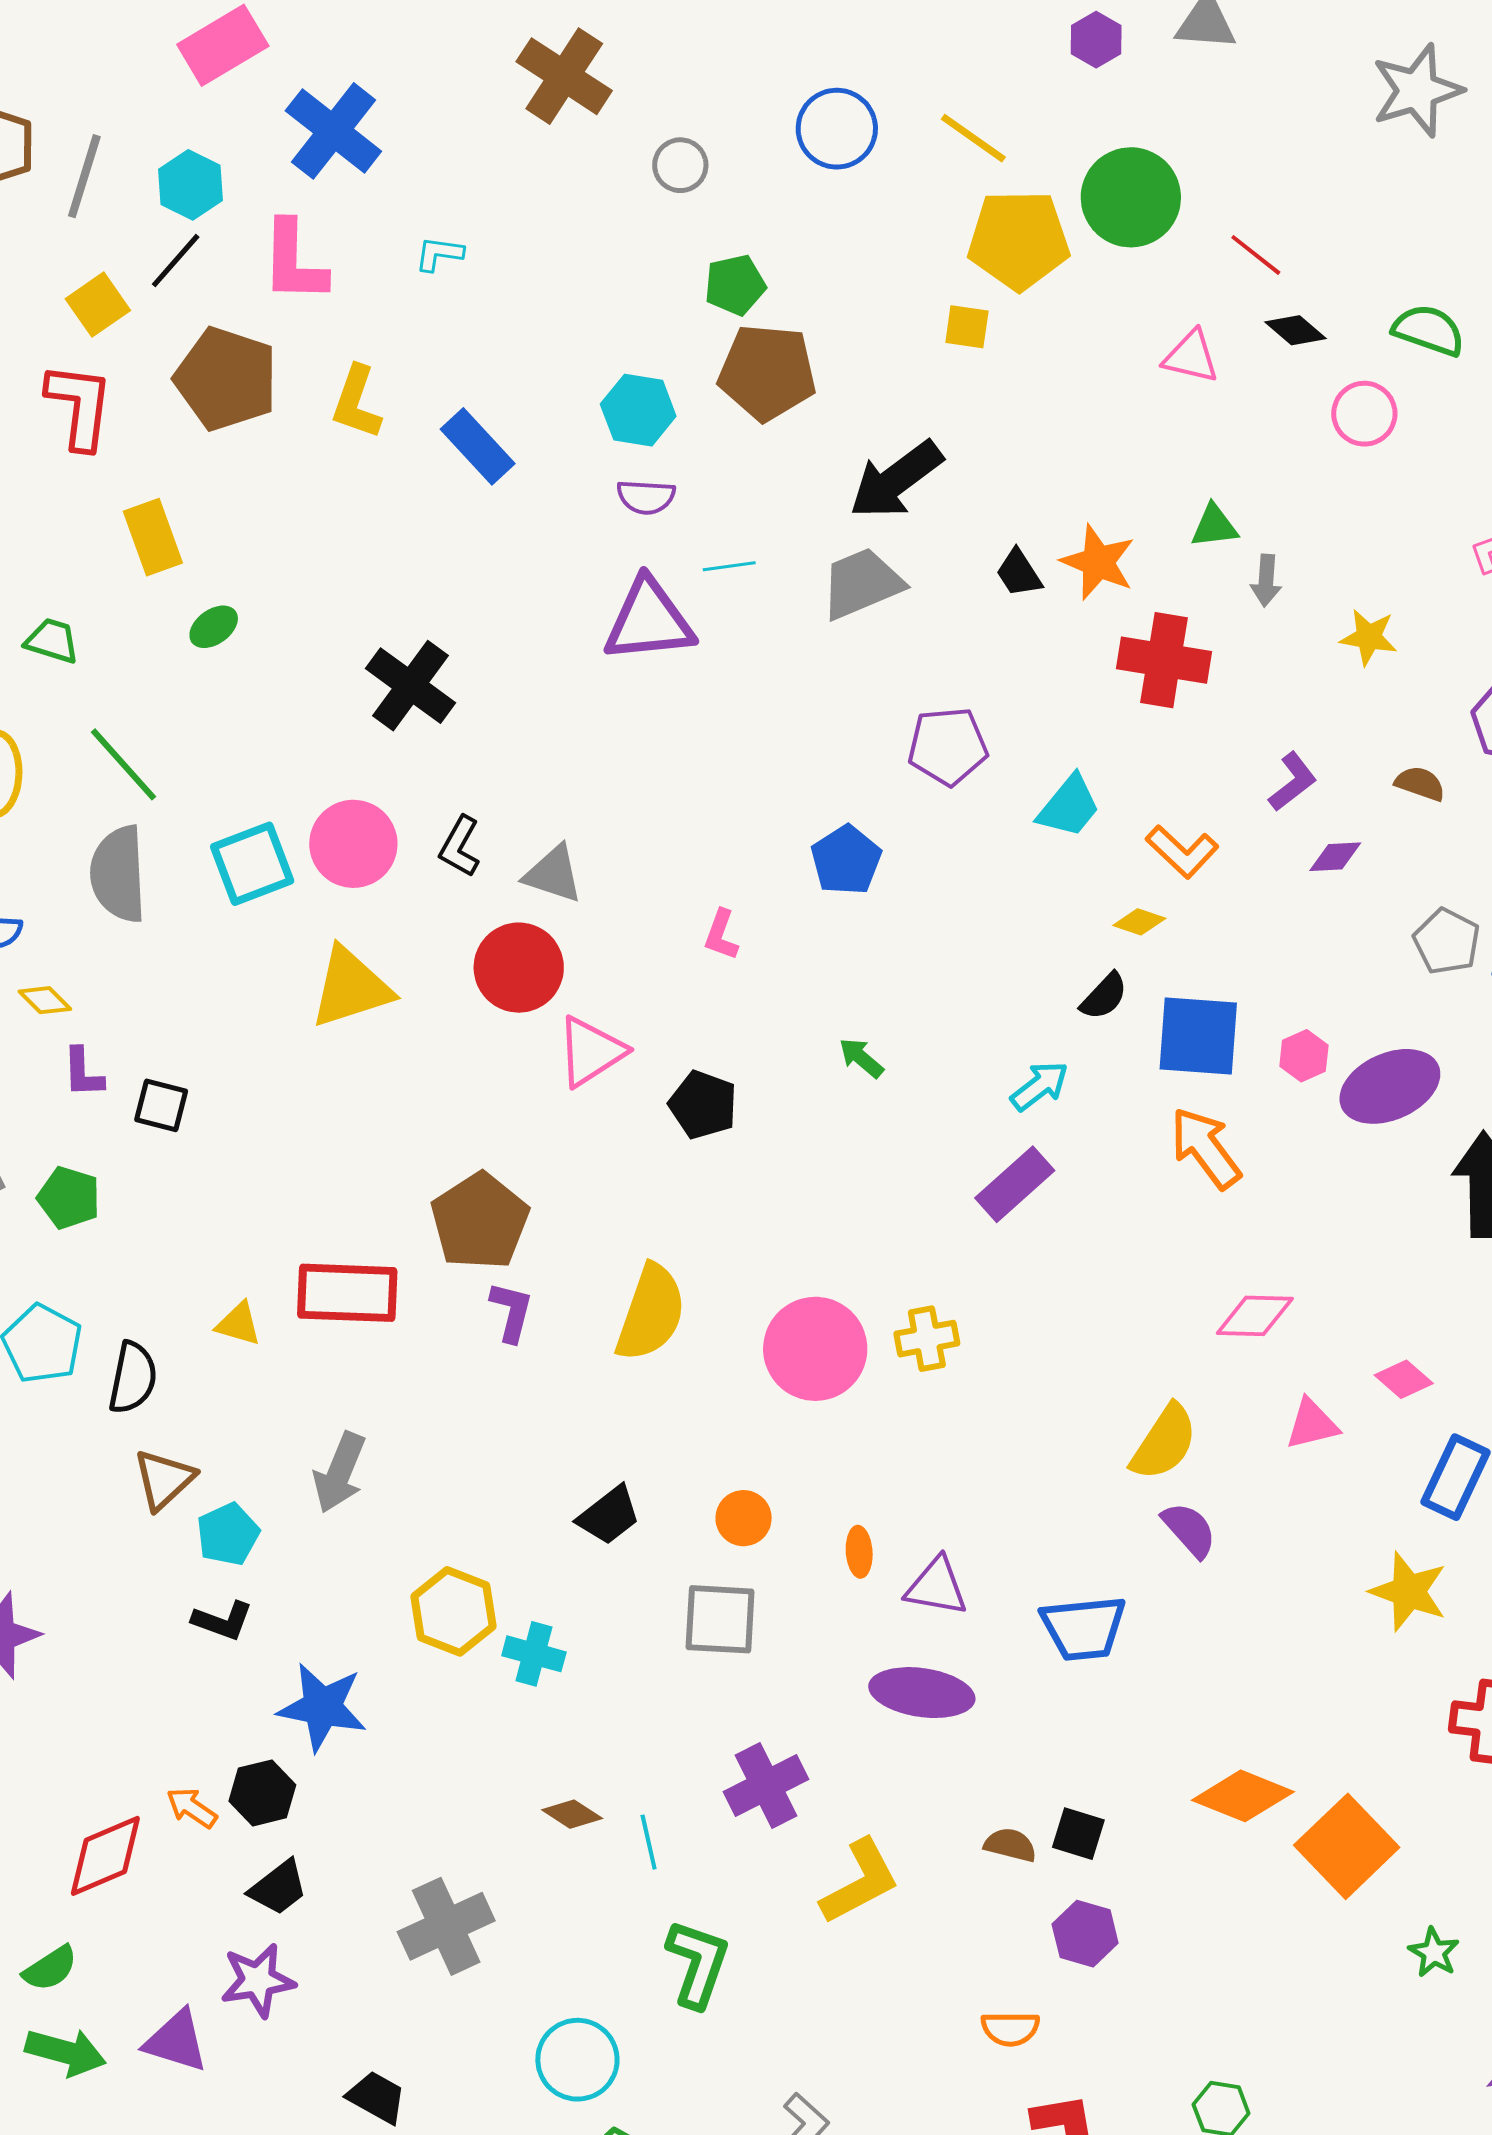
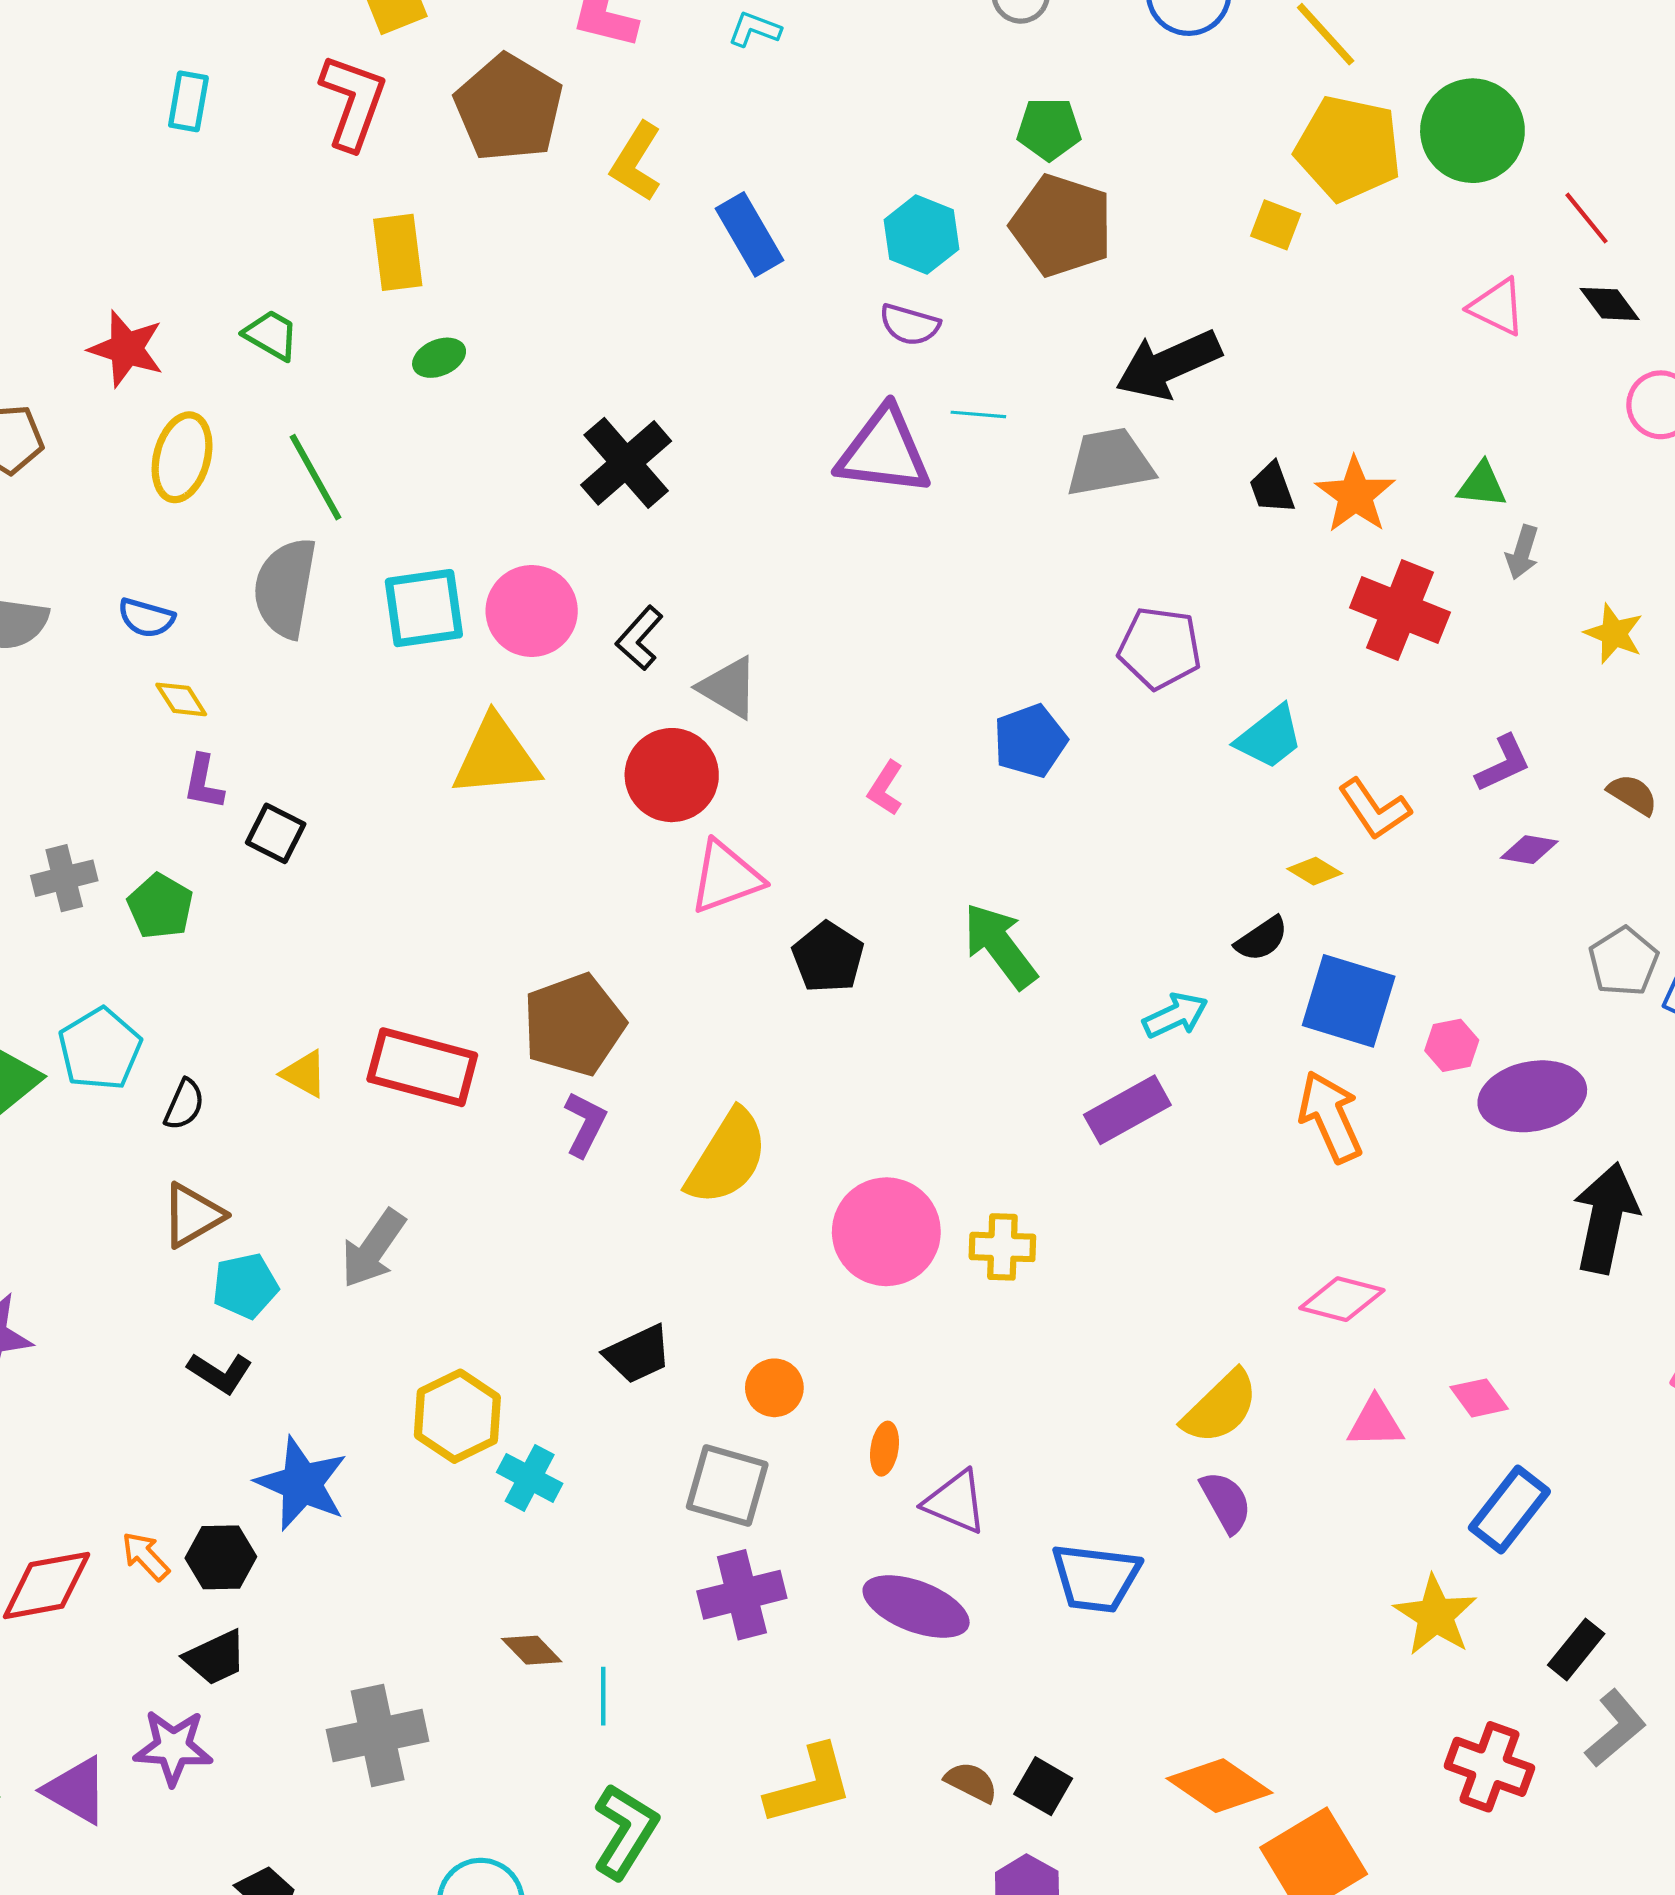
green arrow: (861, 1058) -> (1000, 946), size x1.8
black semicircle: (133, 1378) -> (184, 1104), size x0.7
purple cross: (766, 1786) -> (742, 1595), moved

